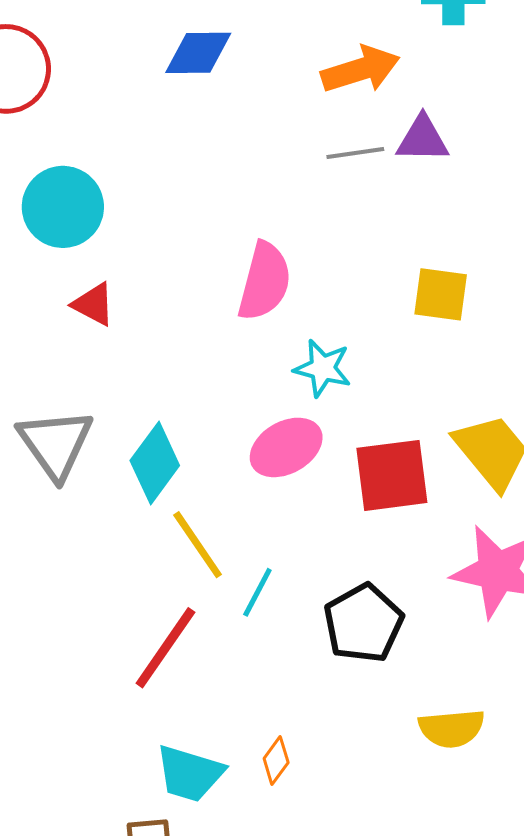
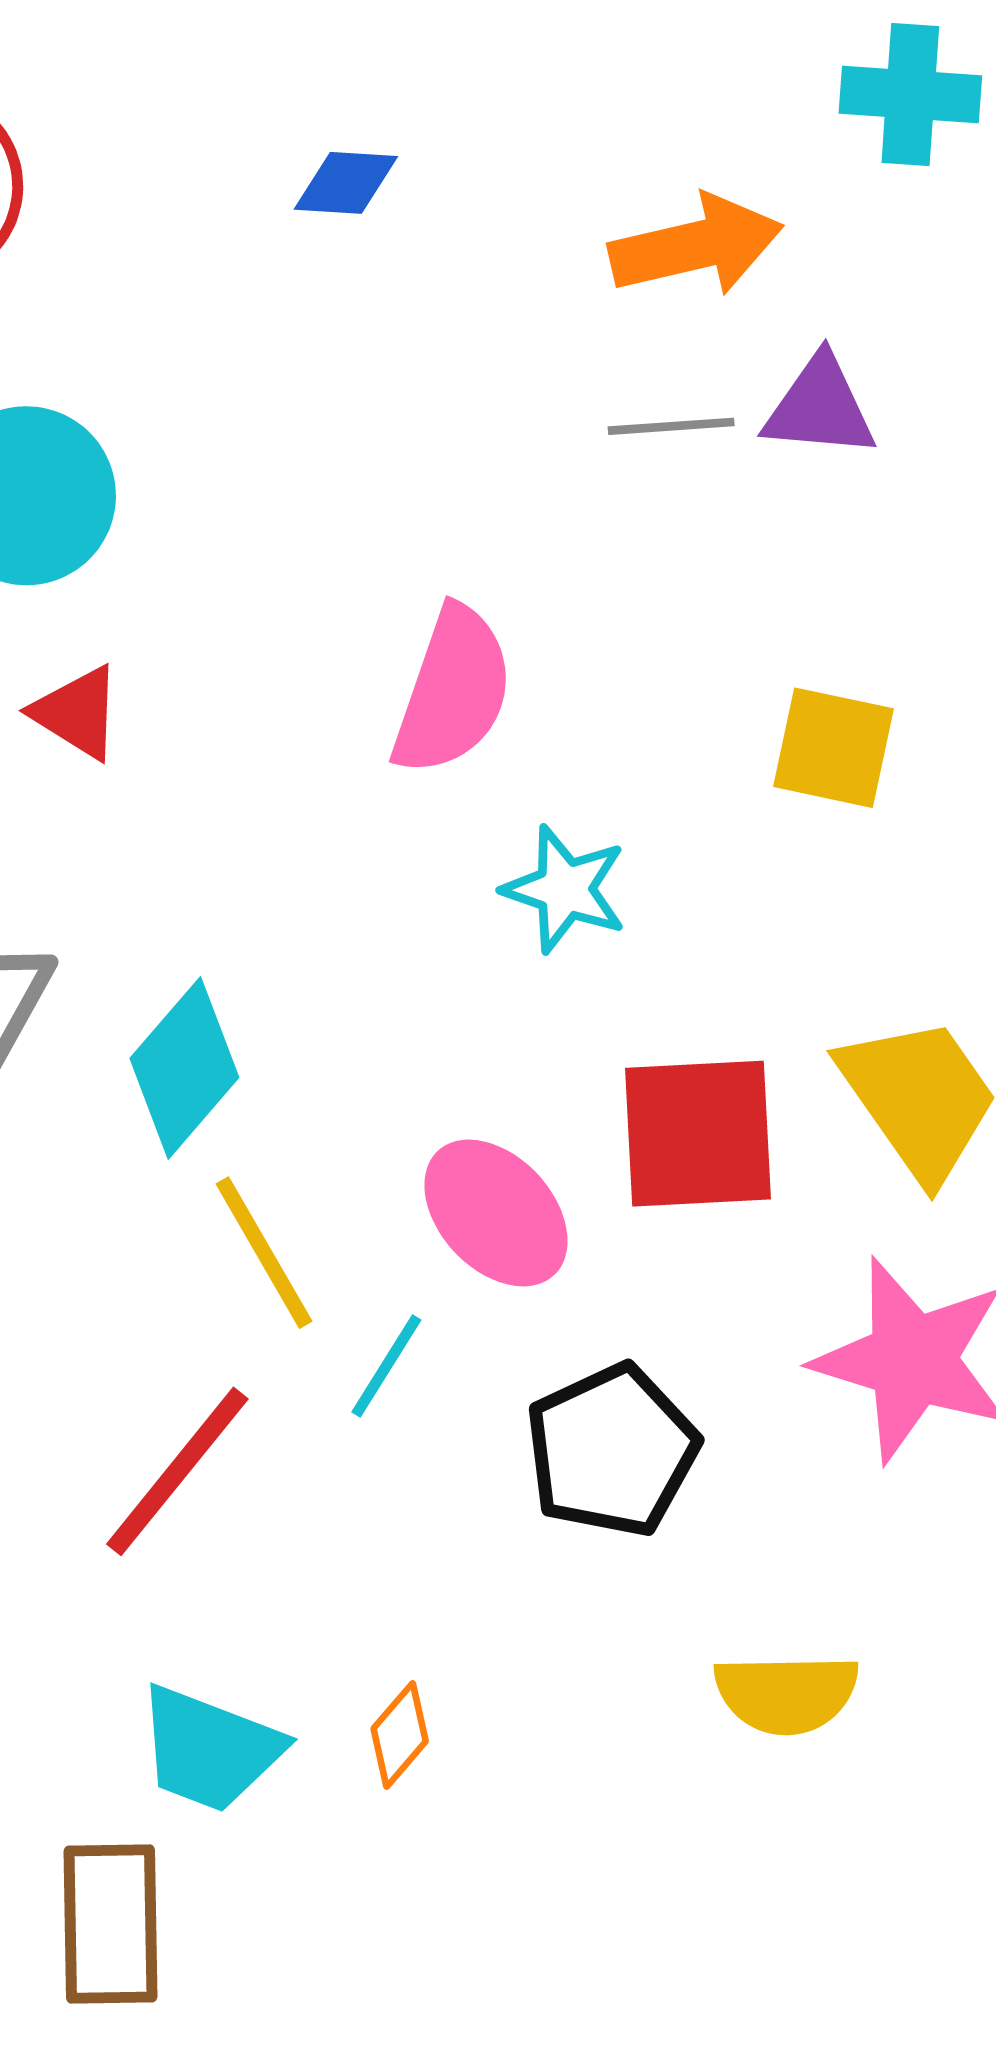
blue diamond: (198, 53) -> (346, 183), size x0.7
pink ellipse: (286, 447) -> (496, 1213), moved, turned 72

